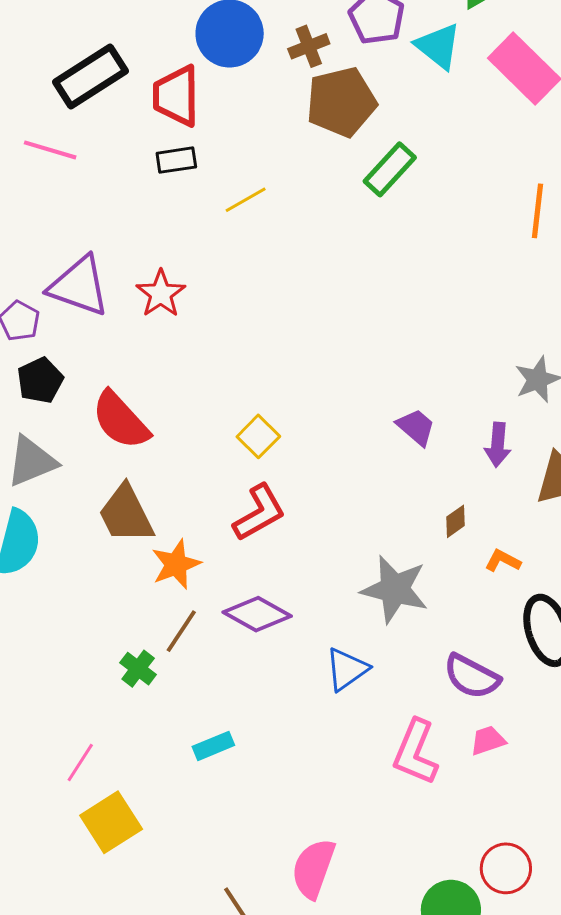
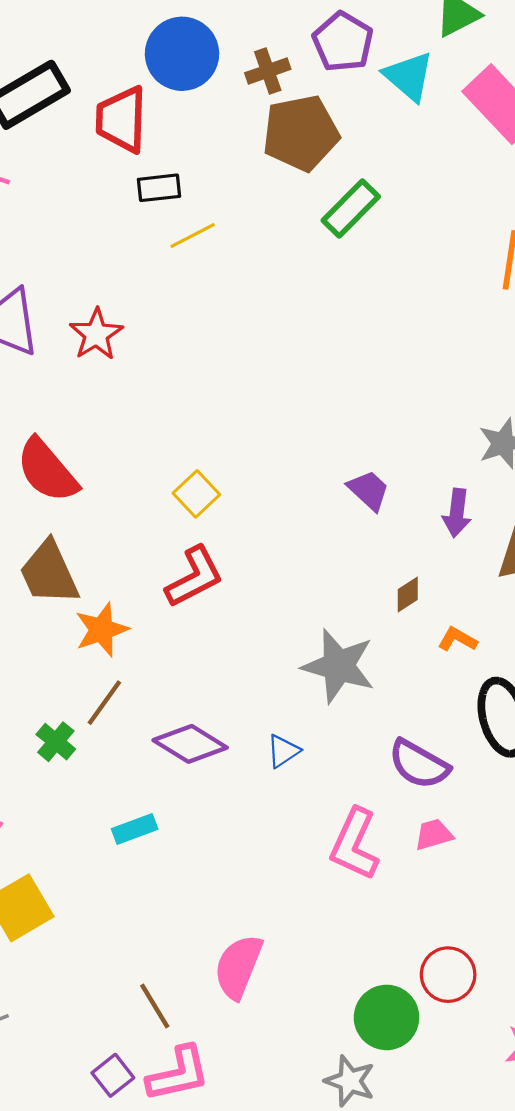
black rectangle: (176, 160) -> (159, 188), moved
purple diamond: (257, 614) -> (190, 744), moved
blue triangle: (347, 669) -> (283, 751), size x0.7

